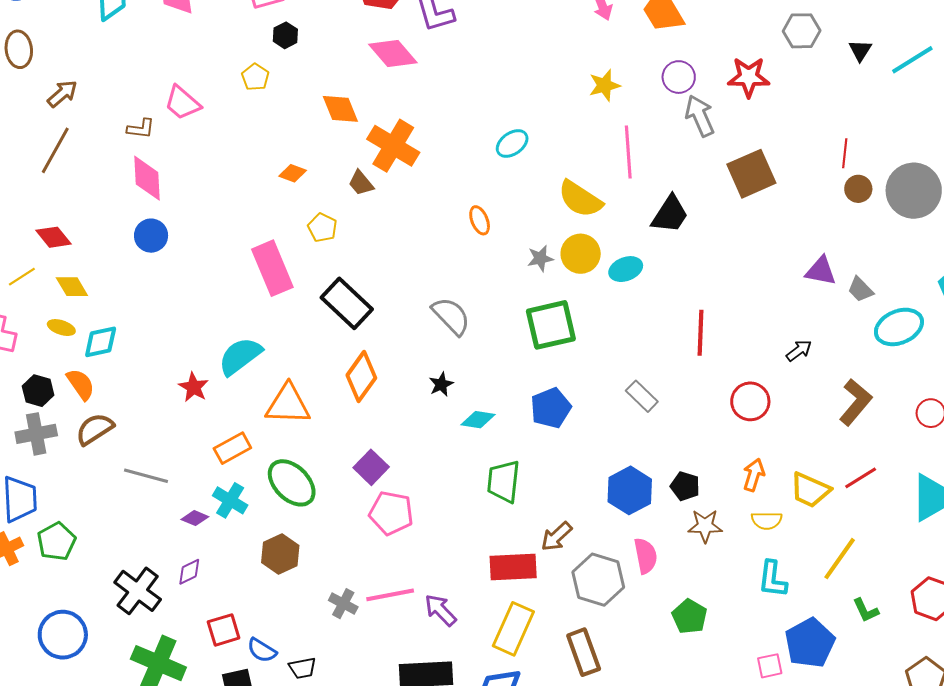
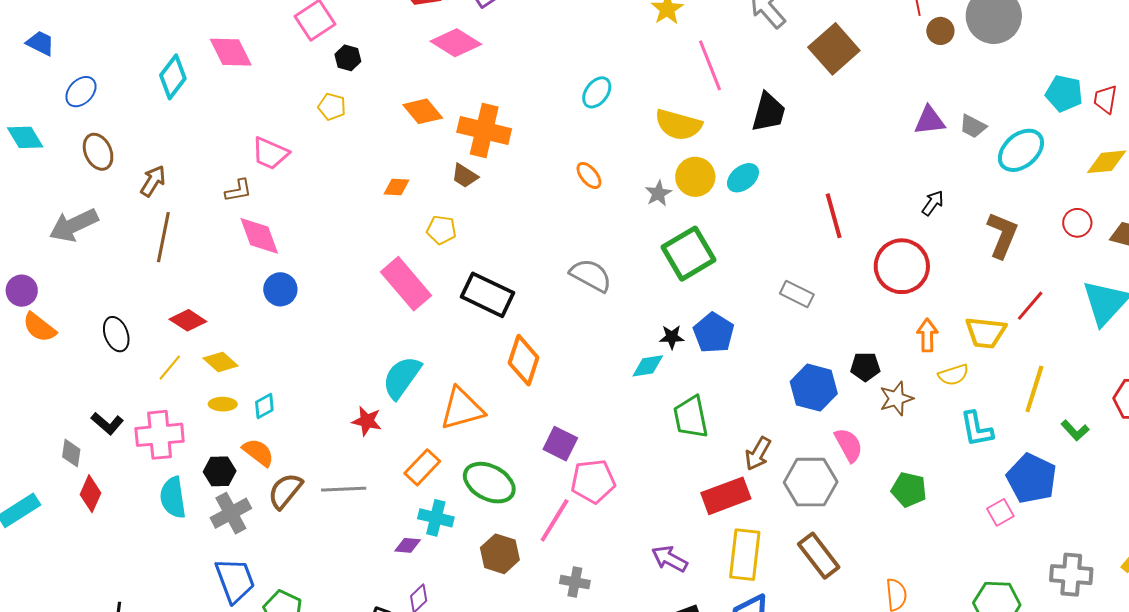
cyan diamond: (101, 342) -> (264, 406), size x0.7
black star: (441, 384) -> (672, 337), moved, turned -30
red circle: (750, 401) -> (902, 266), size x1.4
gray line: (146, 476) -> (344, 489), moved
pink line: (390, 595) -> (555, 520), moved, turned -30

